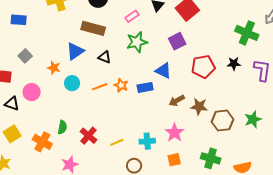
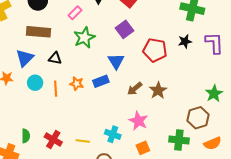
red pentagon: (203, 67) -> (155, 50), turned 30
blue triangle: (163, 71) -> (116, 61), turned 42
cyan circle: (72, 83) -> (35, 83), moved
orange line: (100, 87) -> (56, 89), turned -63
brown star: (199, 106) -> (158, 90), turned -30
brown hexagon: (222, 121) -> (198, 118), moved
cyan cross: (147, 141) -> (113, 134), turned 35
yellow line: (117, 142) -> (83, 141), turned 40

